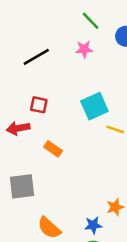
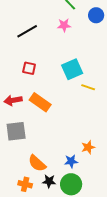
red arrow: (18, 128) -> (13, 100), moved
orange rectangle: (53, 149) -> (40, 102), size x1.5

